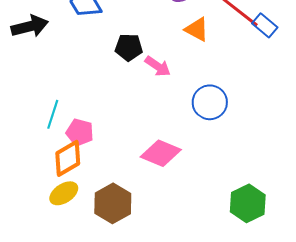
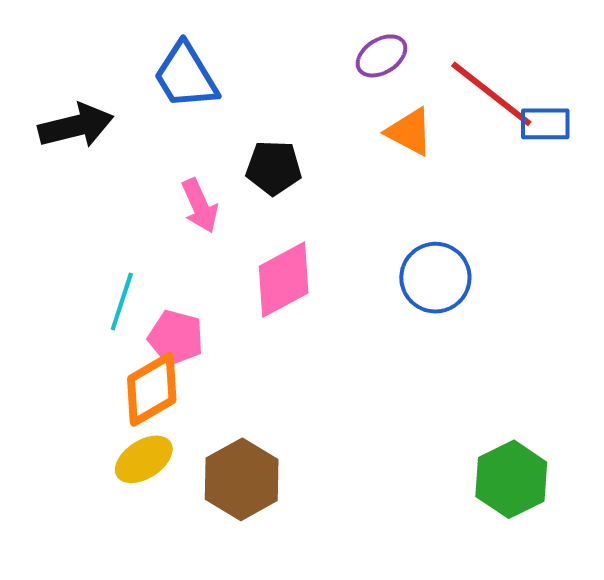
blue rectangle: (265, 25) -> (545, 124), turned -40
pink arrow: (158, 66) -> (200, 206), moved, turned 32
pink diamond: (161, 153) -> (284, 280), moved, turned -51

